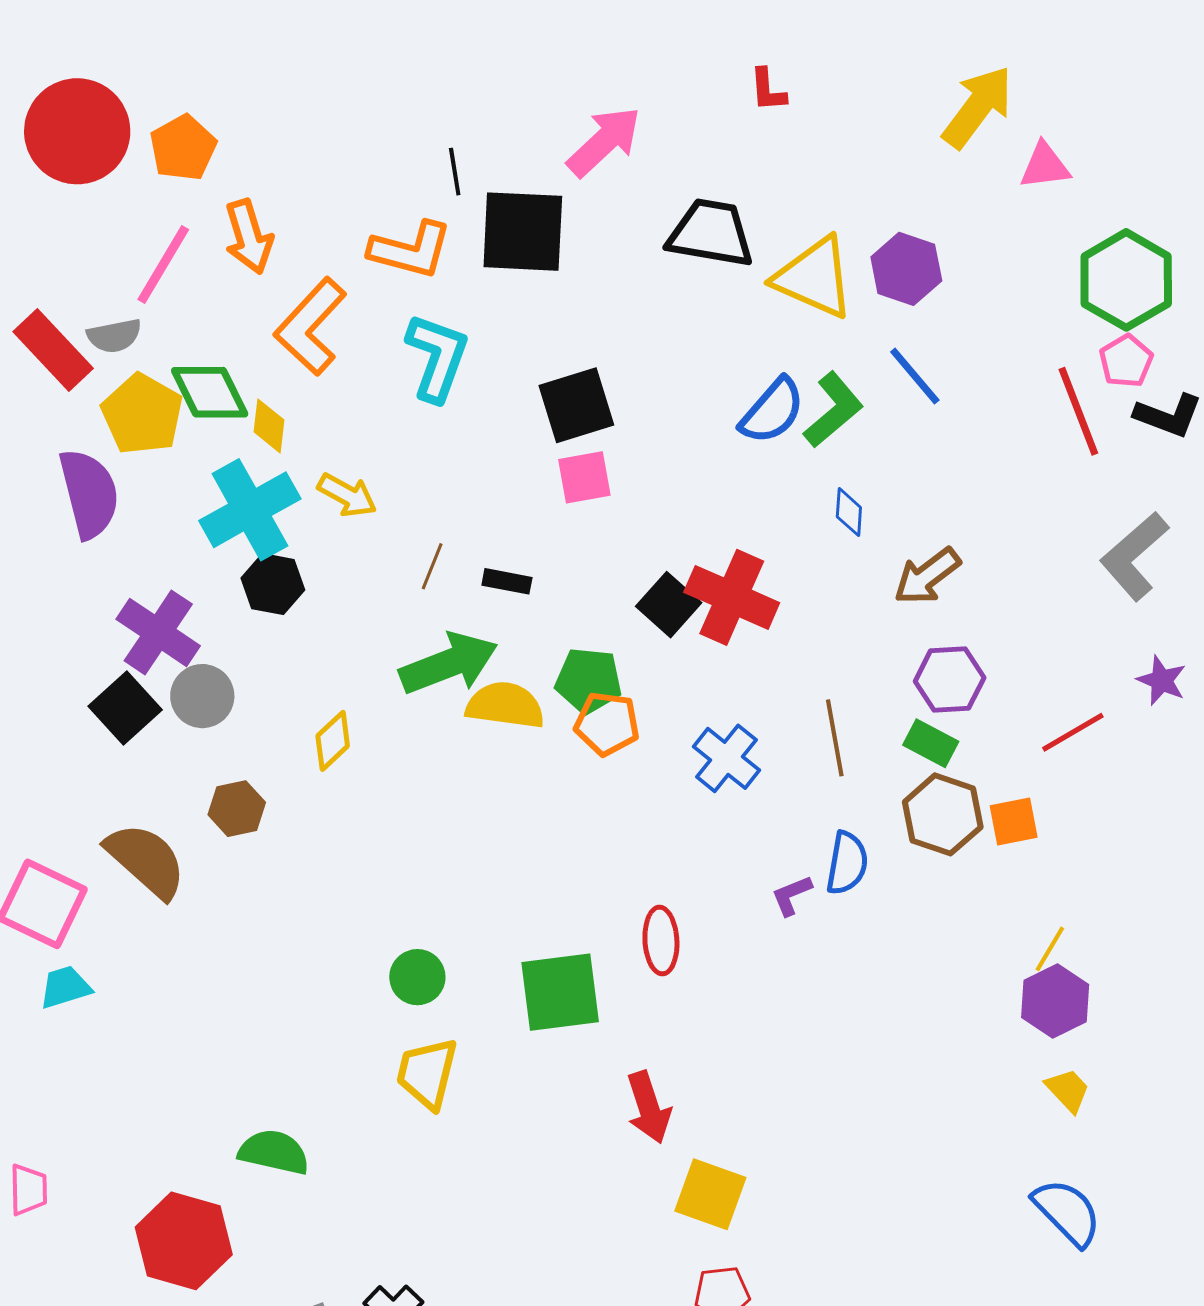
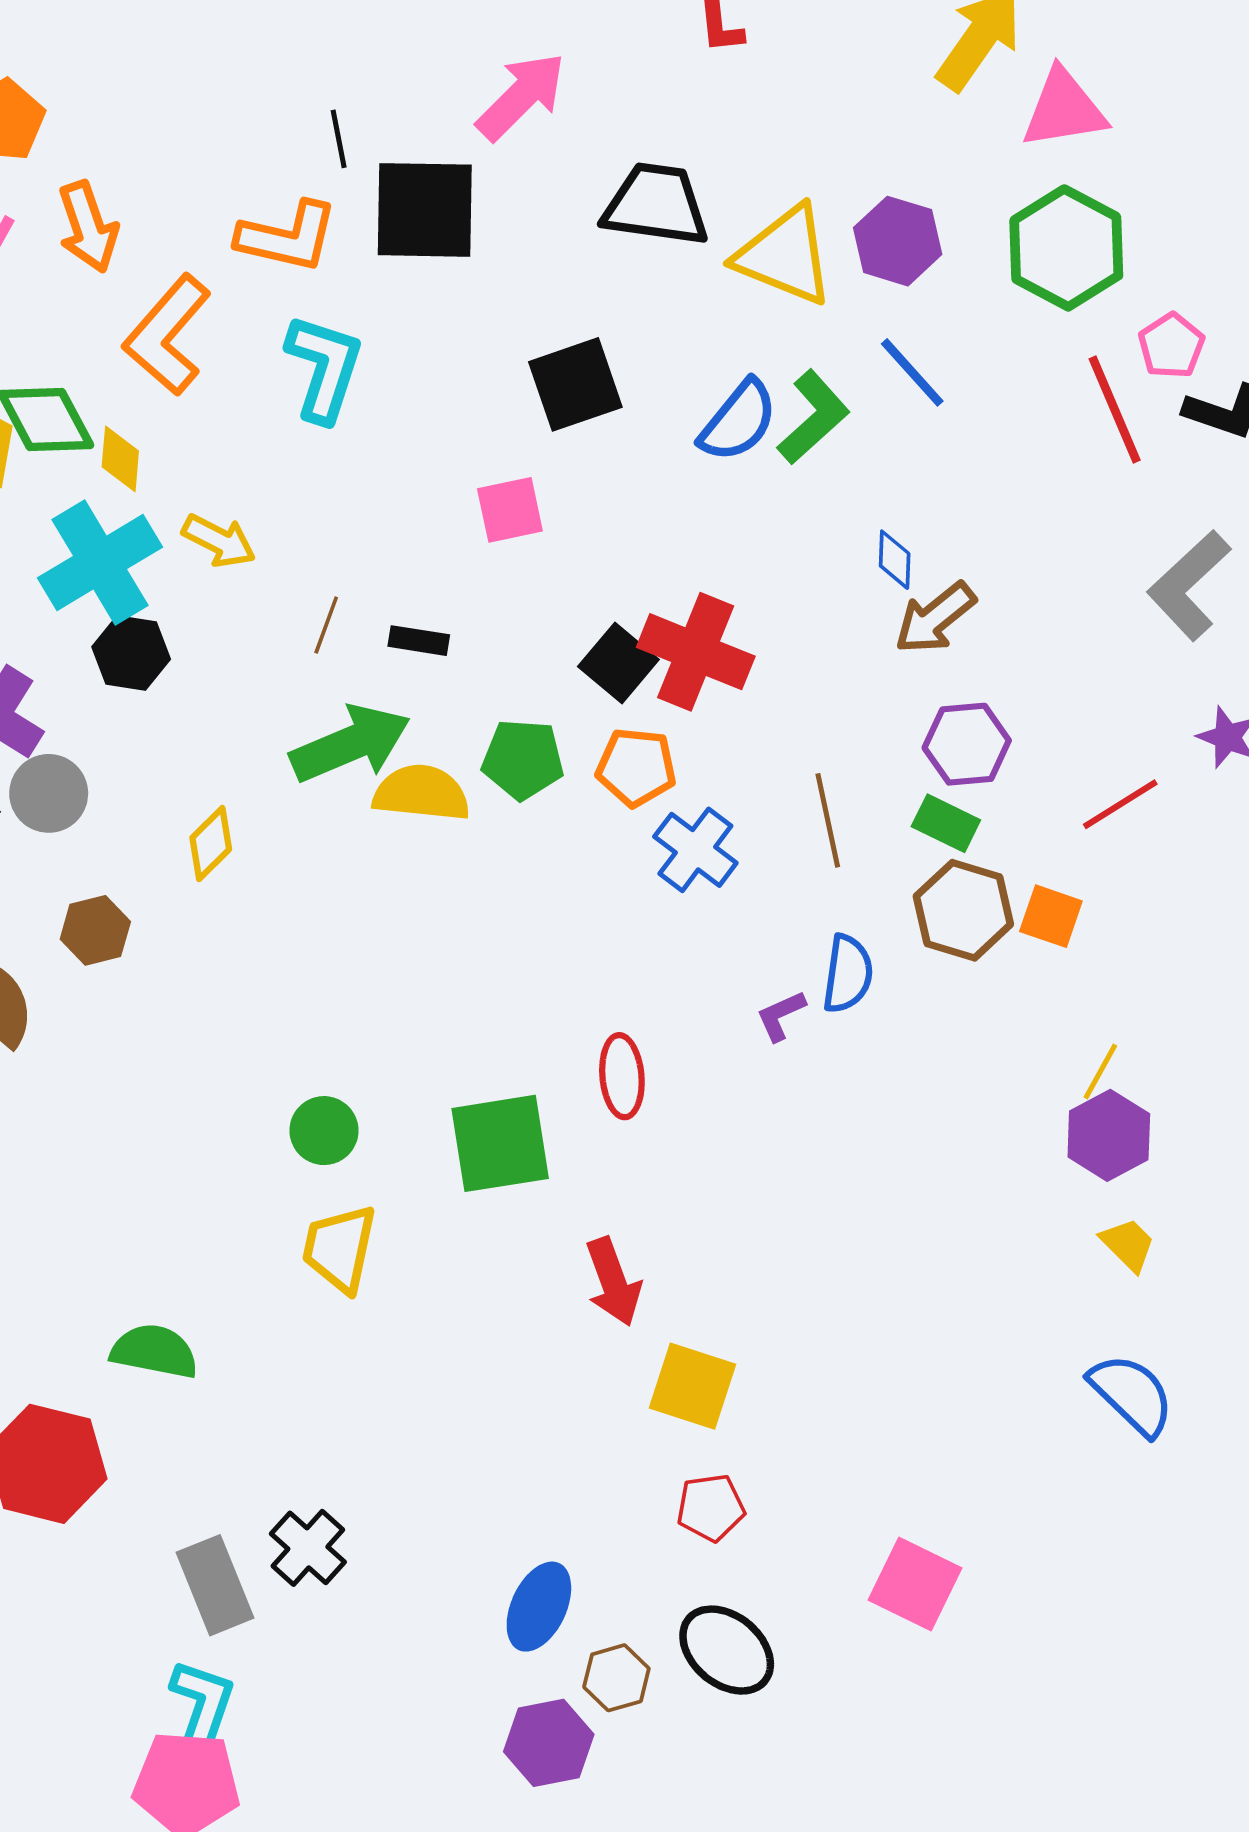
pink triangle: (1045, 166) -> (1064, 109), size x1.4
green hexagon: (1126, 280) -> (1066, 248), moved
black square: (576, 405) -> (575, 384), moved
blue diamond: (849, 512) -> (895, 560), moved
orange pentagon: (607, 724) -> (636, 767), moved
orange square: (1014, 821) -> (1051, 916), turned 32

